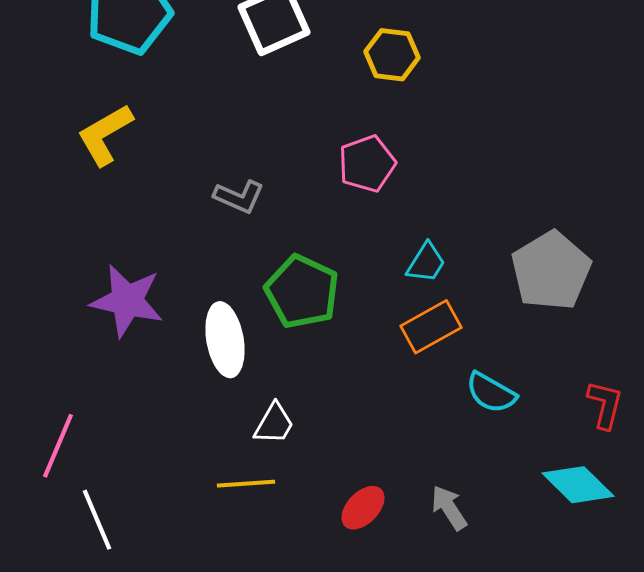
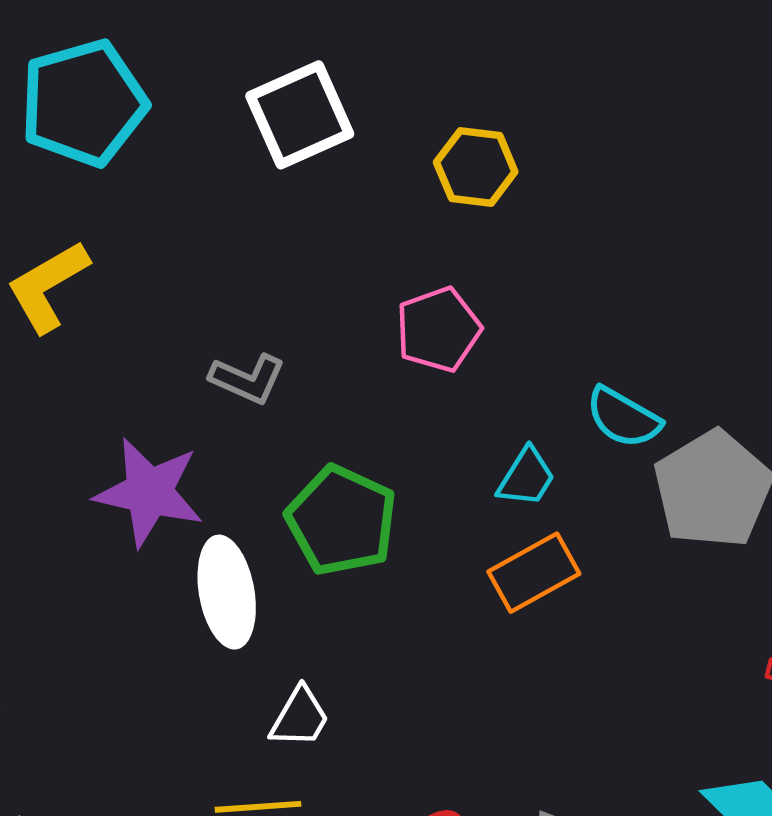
purple star: (127, 301) -> (149, 492), moved
cyan semicircle: (491, 393) -> (623, 418), moved

